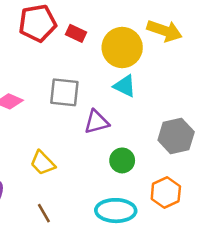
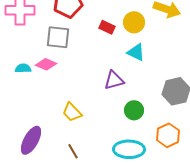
red rectangle: (76, 33) -> (107, 27), moved
yellow circle: (122, 47) -> (134, 22), size x0.7
gray square: (64, 92) -> (58, 37), moved

